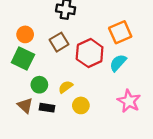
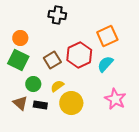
brown square: (59, 42) -> (52, 60), moved
yellow circle: (81, 105) -> (71, 103), size x1.5

